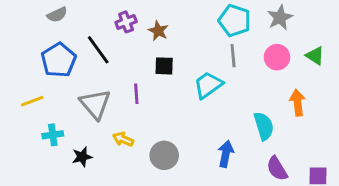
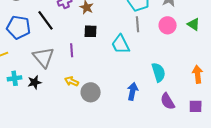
blue pentagon: (59, 60) -> (19, 27), turned -30
cyan trapezoid: (208, 85) -> (121, 44), turned -80
orange arrow: (298, 103) -> (198, 74), moved
yellow arrow: (123, 139) -> (72, 81), moved
black star: (82, 157) -> (35, 82), moved

